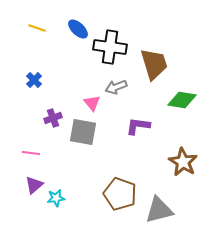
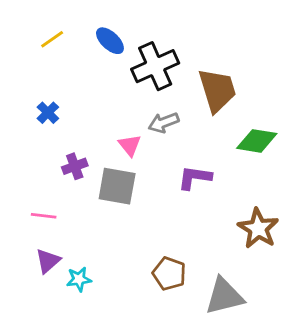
yellow line: (37, 28) -> (52, 39), turned -54
black cross: (110, 47) -> (155, 66), turned -32
brown pentagon: (120, 194) -> (169, 274), size x0.7

